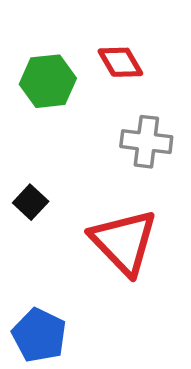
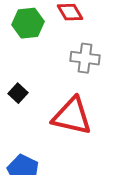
red triangle: (124, 242) -> (72, 116), turned -33

